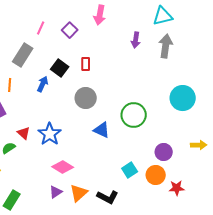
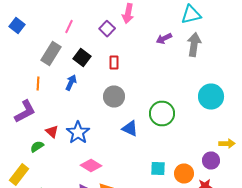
purple square: (70, 30) -> (107, 28), moved
purple arrow: (136, 40) -> (164, 38), turned 56
black square: (60, 68) -> (82, 58), moved
purple circle: (164, 152) -> (211, 160), moved
cyan square: (130, 170) -> (158, 168), turned 35

